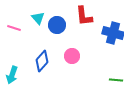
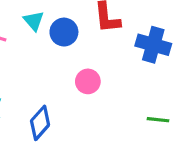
blue diamond: (42, 61) -> (40, 123), moved

